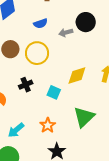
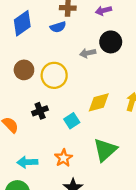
blue semicircle: (41, 23) -> (58, 27), moved
cyan square: (54, 92) -> (72, 121), turned 32
cyan arrow: (16, 130) -> (27, 162), turned 36

